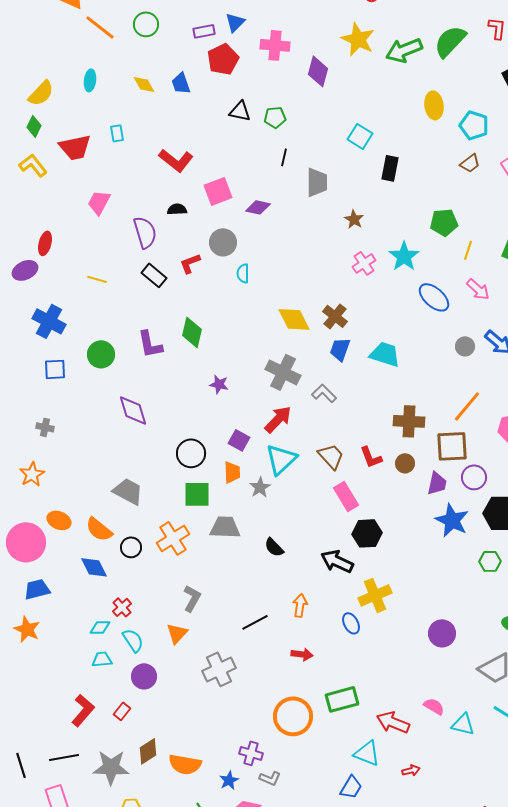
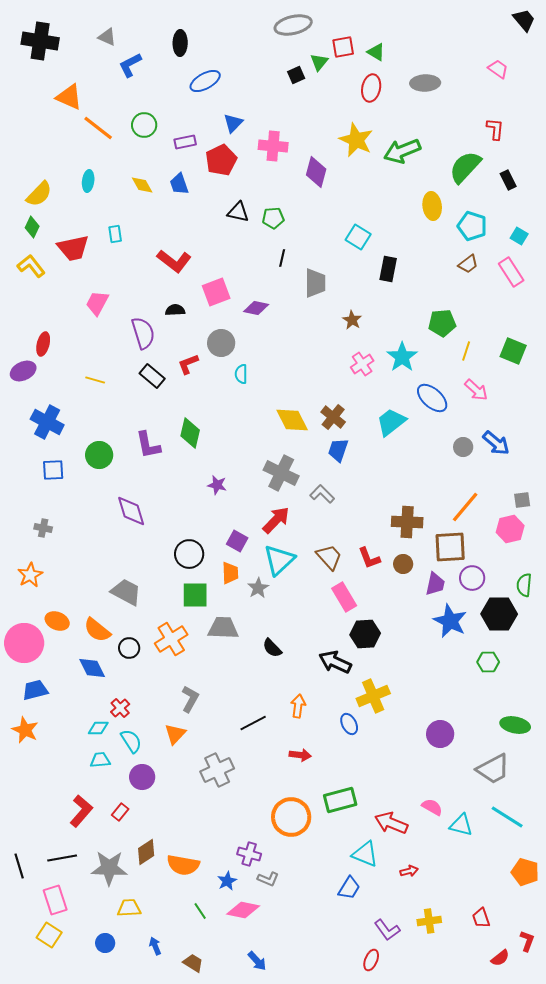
purple rectangle: (204, 31) -> (185, 142), moved
green semicircle: (450, 41) -> (465, 167), moved
cyan trapezoid: (385, 354) -> (391, 422), moved, turned -56

